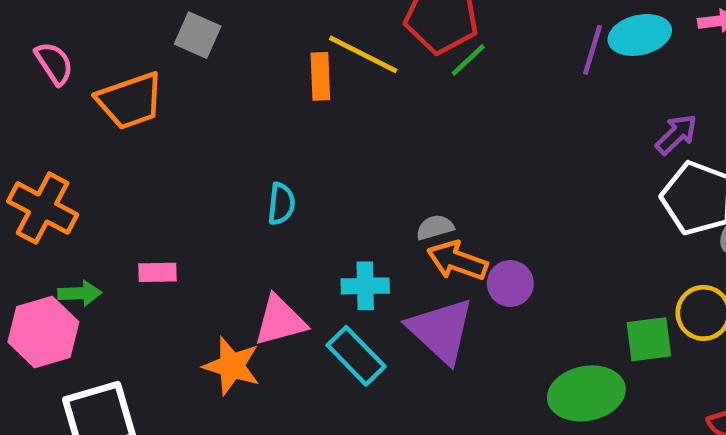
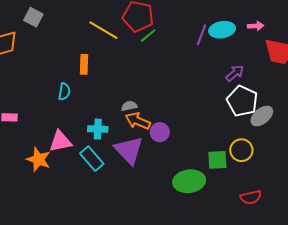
orange rectangle: (320, 76) -> (84, 64), moved

